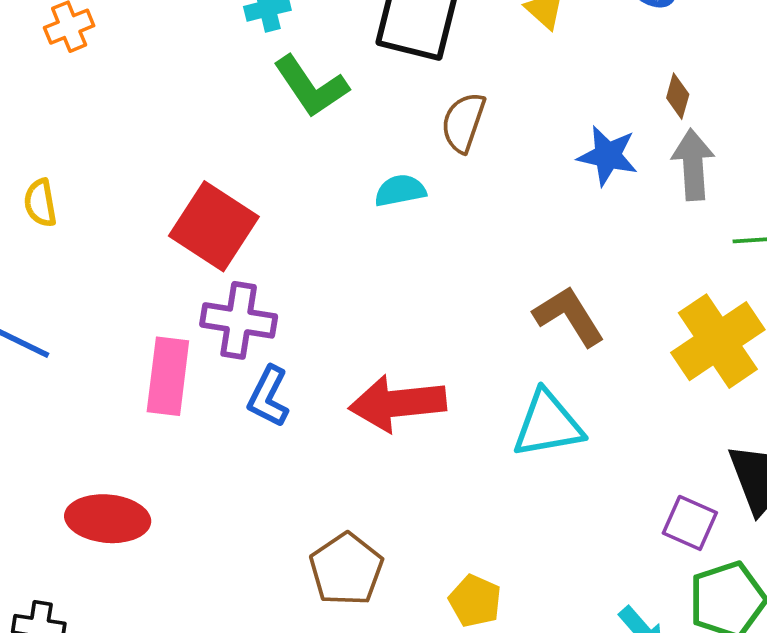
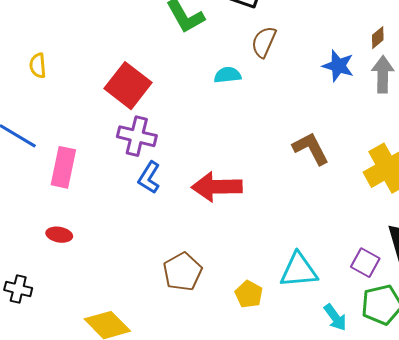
brown diamond: (678, 96) -> (378, 38), turned 30
pink rectangle: (168, 376) -> (63, 167), moved
cyan triangle: (548, 424) -> (299, 270), moved
red ellipse: (108, 519) -> (59, 235), size x0.6

